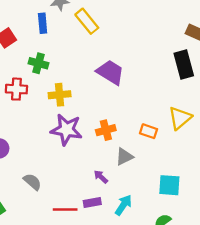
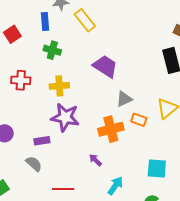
green cross: (39, 63) -> (52, 50), moved
orange cross: (106, 130) -> (111, 129), moved, size x1.4
gray triangle: (124, 157) -> (124, 99), moved
purple rectangle: (92, 202) -> (42, 141), moved

